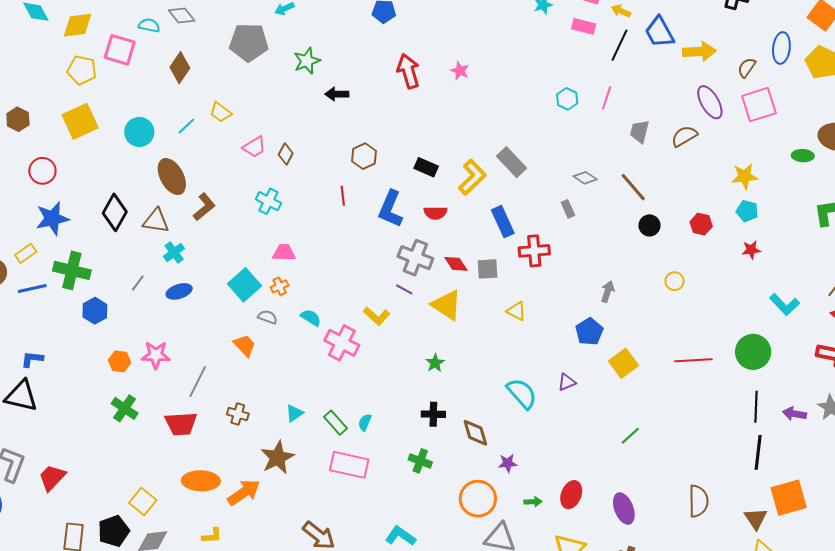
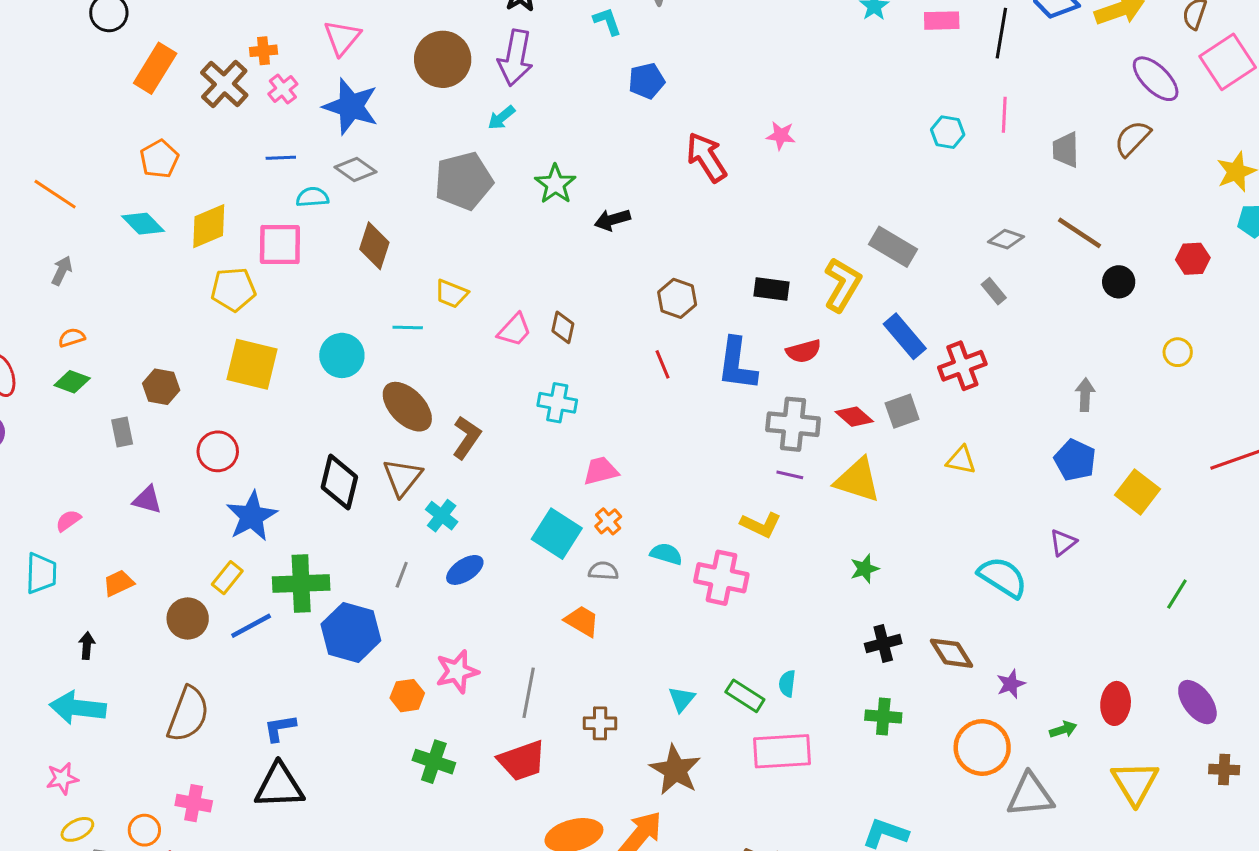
yellow square: (80, 121) -> (252, 364), turned -36
cyan line: (186, 126) -> (408, 328), turned 60
brown triangle: (156, 221) -> (402, 477), turned -44
blue hexagon: (95, 311) -> (351, 632), size x1.5
green star: (435, 363) -> (865, 569), turned 30

